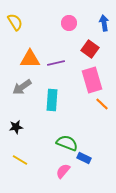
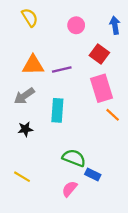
yellow semicircle: (15, 22) -> (30, 18), moved
black star: (16, 127) -> (25, 129), moved

